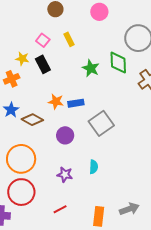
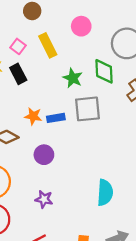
pink circle: (99, 12) -> (81, 26), moved
yellow rectangle: (69, 39) -> (48, 45), size x1.5
gray square: (101, 123) -> (87, 109), moved, turned 30
cyan semicircle: (94, 167) -> (105, 193), moved, size x1.6

